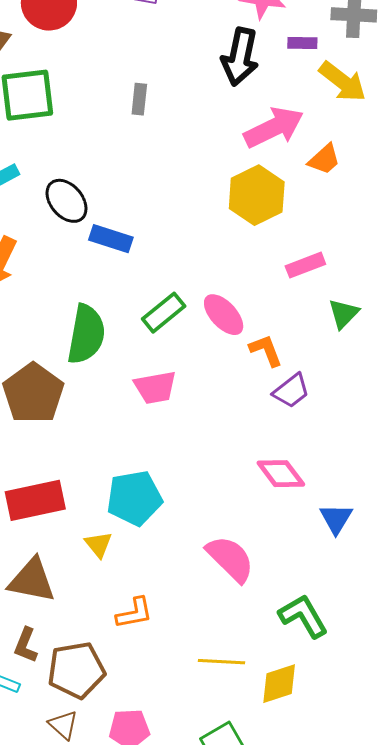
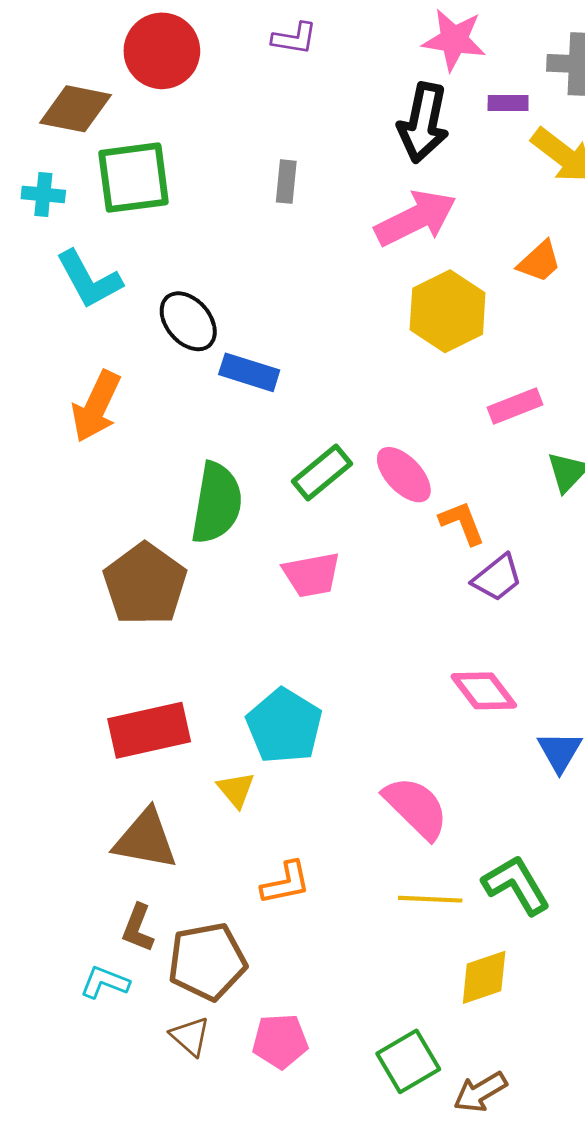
pink arrow: (274, 127) -> (416, 218), moved
cyan pentagon: (134, 498) -> (284, 726), turned -30
yellow line: (221, 662) -> (430, 899), moved

